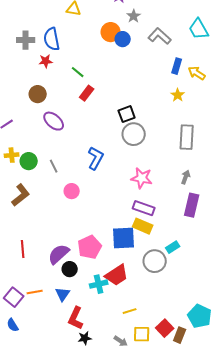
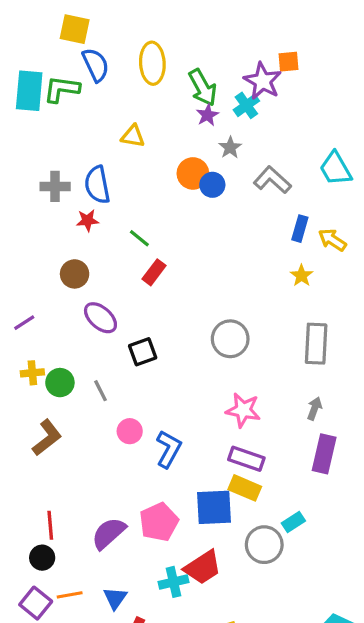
black square: (127, 114) -> (143, 352), moved
blue L-shape: (96, 158) -> (169, 449), moved
black circle: (70, 269) -> (42, 558), moved

